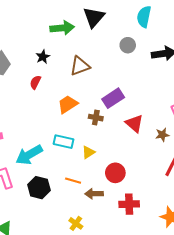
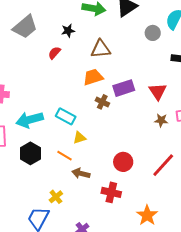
gray circle: (128, 45) -> (153, 33), moved
orange trapezoid: (68, 104) -> (93, 77), moved
red triangle: (134, 123) -> (158, 91), moved
brown star: (162, 135) -> (161, 120), moved
yellow triangle: (88, 152) -> (79, 138), moved
red circle: (115, 173) -> (123, 162), moved

